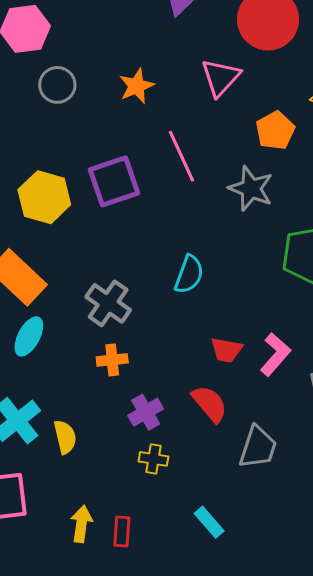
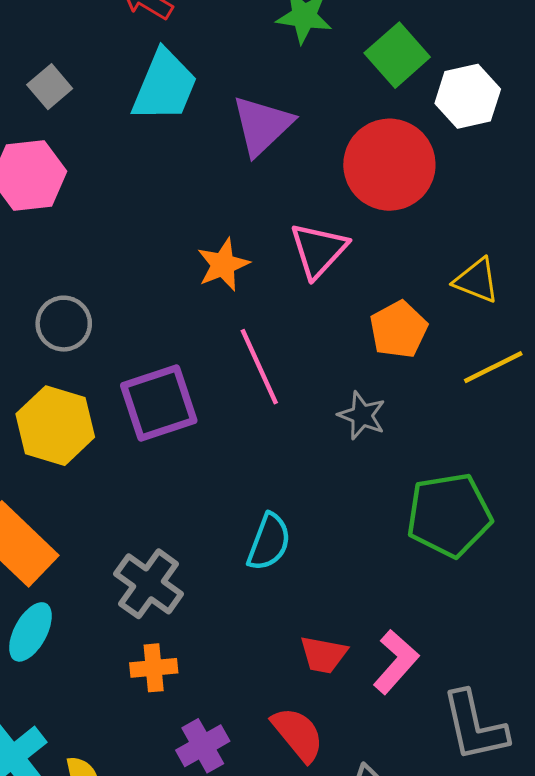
gray circle: (57, 85) -> (64, 324), moved
orange star: (137, 86) -> (223, 265), moved
gray star: (251, 189) -> (362, 415), size x0.7

